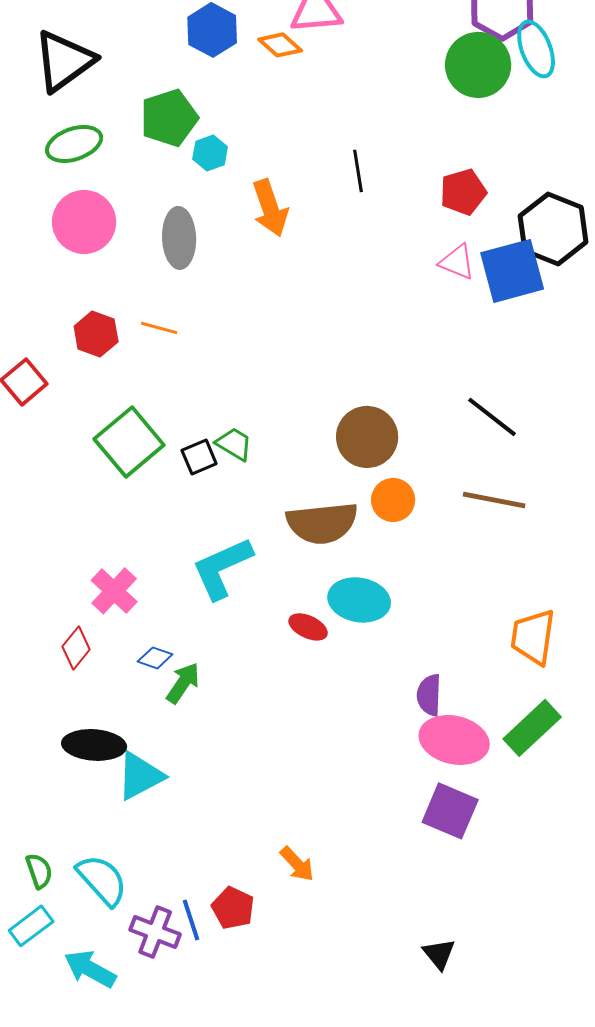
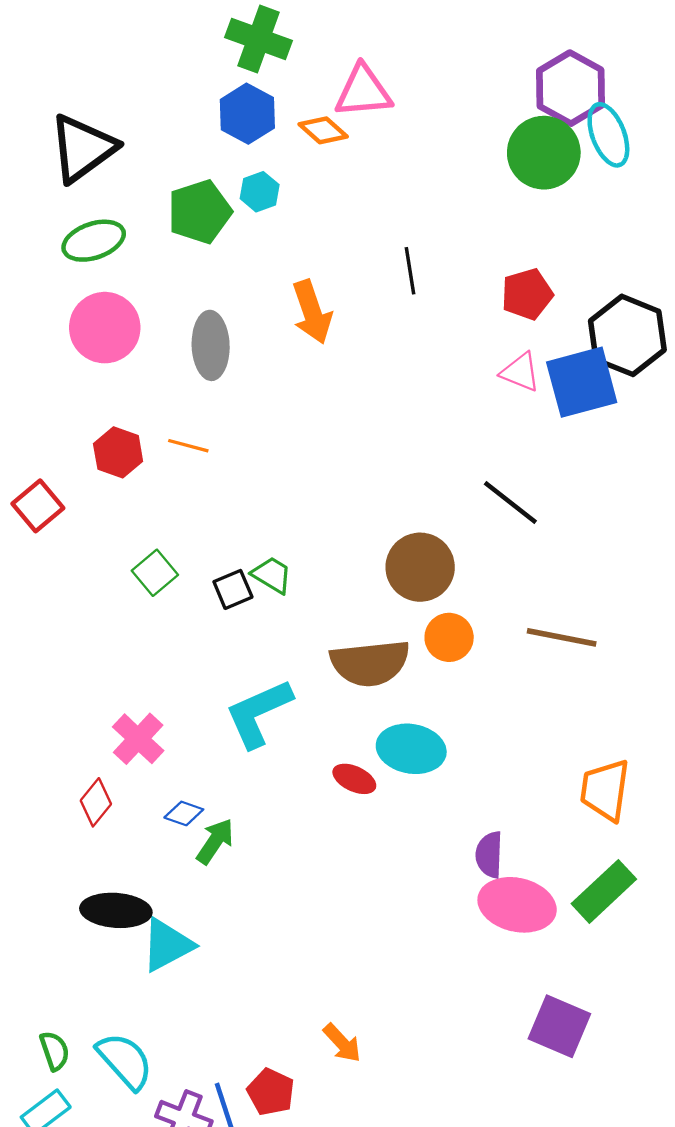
cyan hexagon: (210, 153) -> (260, 192), moved
black line: (492, 417) -> (510, 503), moved
green square: (129, 442) -> (155, 573), size x0.6
purple square: (450, 811) -> (559, 1026), moved

